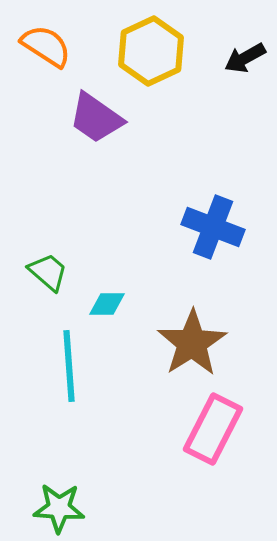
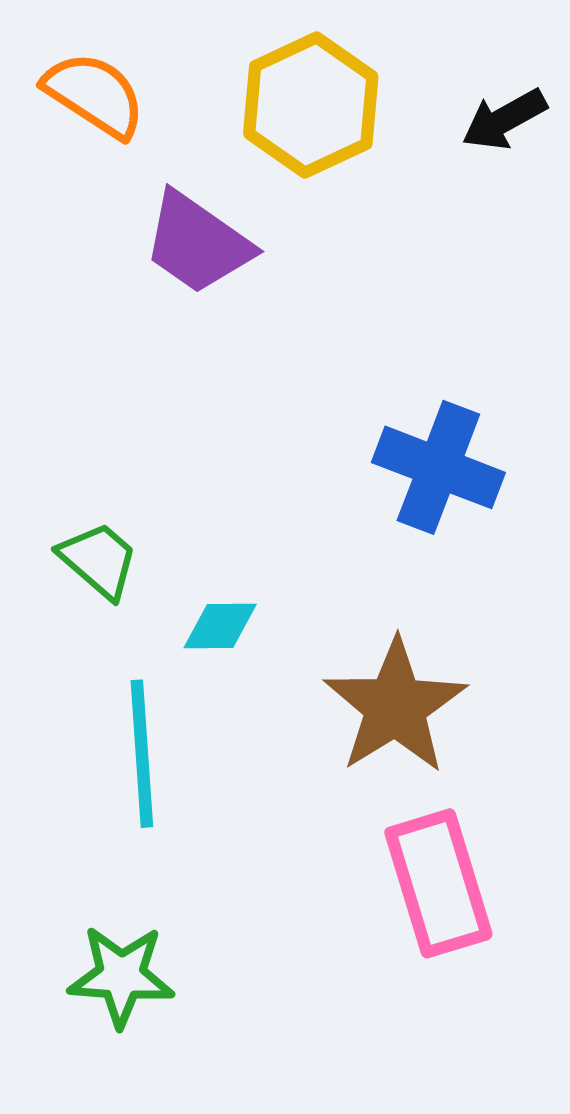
pink rectangle: (213, 429) -> (438, 883), turned -44
green star: (59, 508) -> (121, 976), moved

